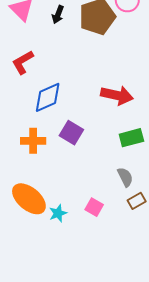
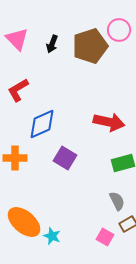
orange cross: (33, 141) -> (15, 158), moved
pink square: (94, 207) -> (105, 237), moved
cyan star: (58, 213) -> (52, 236), turned -30

